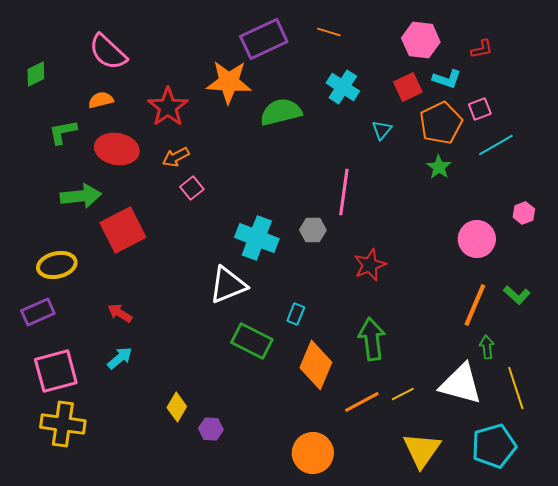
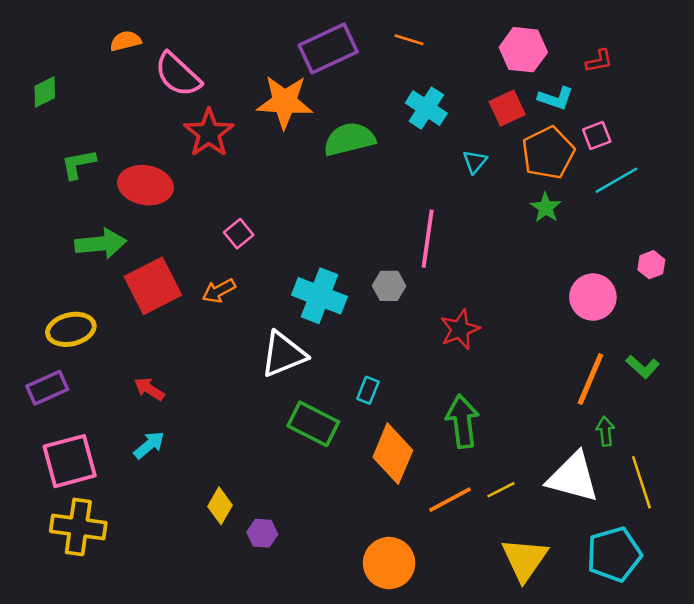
pink semicircle: (108, 52) -> (178, 75), moved
orange semicircle: (101, 100) -> (126, 41), moved
orange arrow: (176, 157) -> (219, 291), moved

